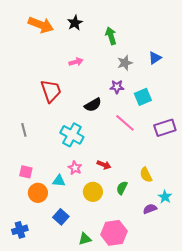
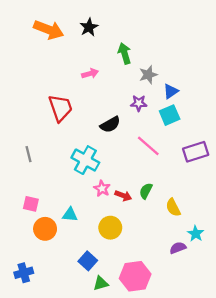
green arrow: (111, 36) -> (124, 53), moved
blue triangle: (155, 58) -> (171, 91), moved
pink star: (75, 168) -> (102, 189), moved
green semicircle: (122, 188) -> (146, 191), moved
blue square: (61, 217) -> (88, 261), moved

